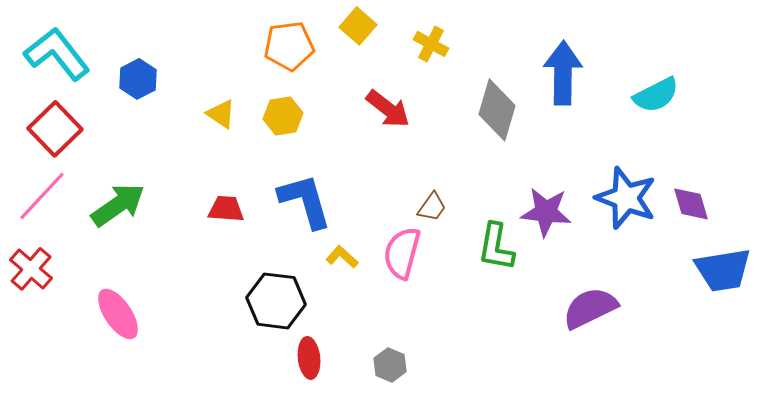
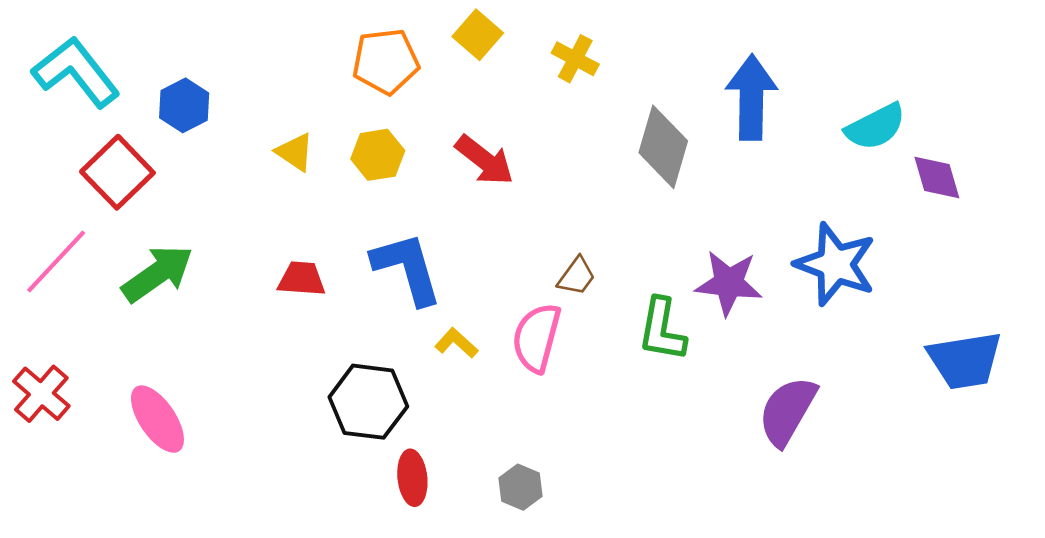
red arrow: (388, 109) -> (484, 160), moved
red square: (55, 129) -> (117, 172), moved
purple diamond: (691, 204) -> (937, 177), moved
red cross: (31, 269) -> (41, 394), moved
purple semicircle: (590, 308) -> (787, 411), turned -34

